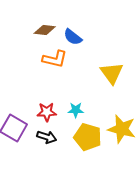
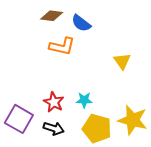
yellow triangle: (112, 73) -> (122, 61), size x0.7
red star: (47, 112) -> (54, 102), turned 30

